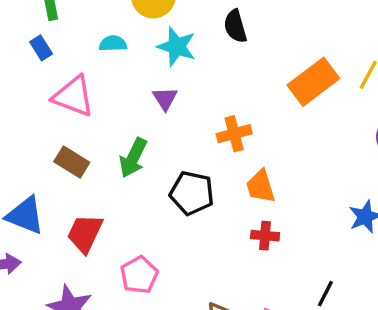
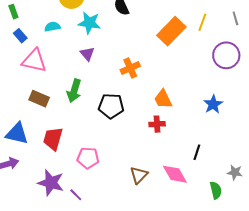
blue rectangle: (41, 48) -> (20, 36), moved
orange trapezoid: (261, 186) -> (163, 99), moved
pink pentagon: (139, 275) -> (88, 158), turned -30

